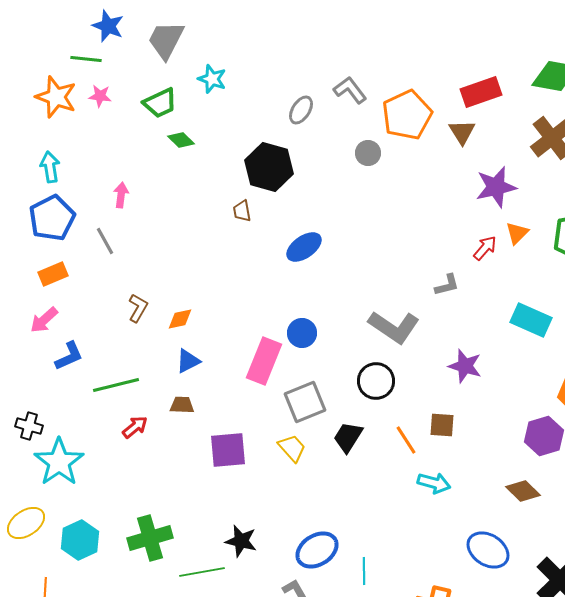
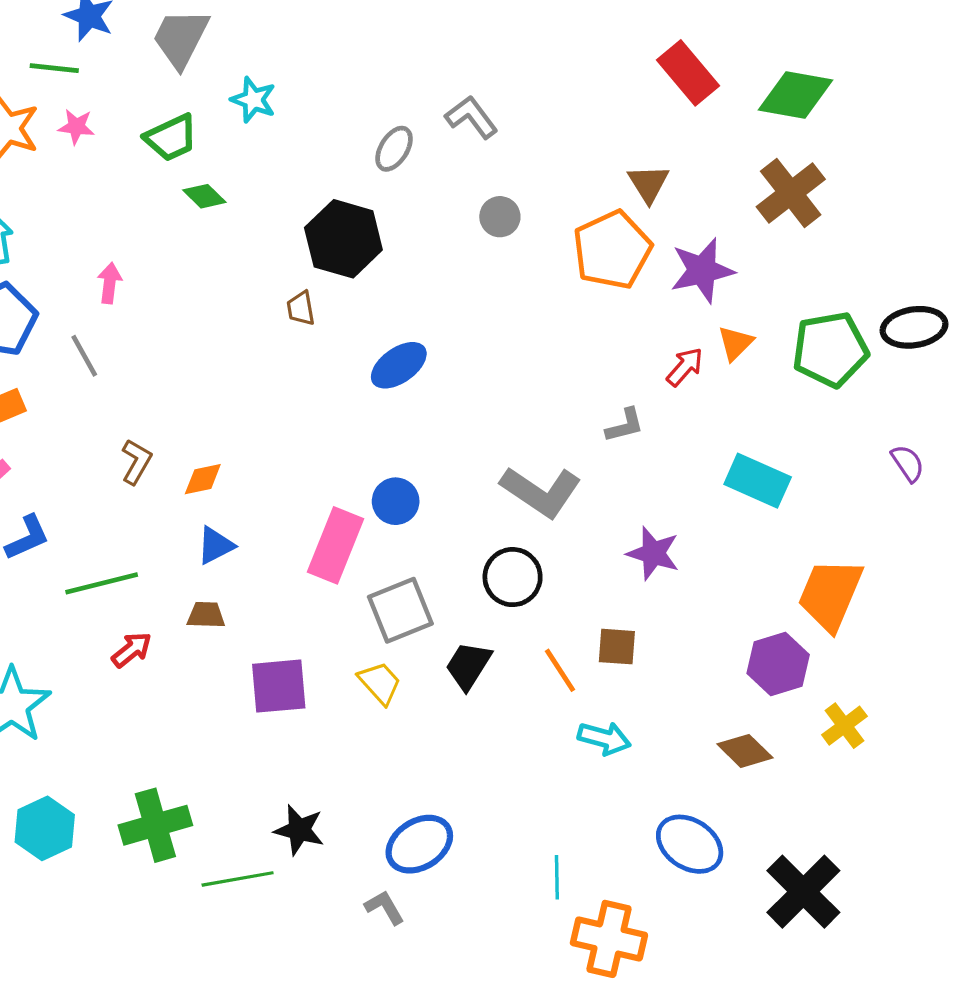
red rectangle: (481, 92) -> (688, 73), moved, turned 69
orange pentagon: (407, 115) -> (612, 250), moved
cyan line: (364, 571) -> (557, 877), moved

